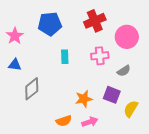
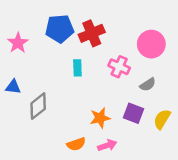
red cross: (95, 21) -> (92, 33), moved
pink cross: (100, 56) -> (119, 67), turned 30
blue triangle: (15, 65) -> (13, 87), moved
yellow semicircle: (131, 109) -> (162, 119), moved

